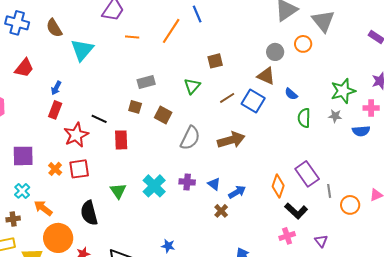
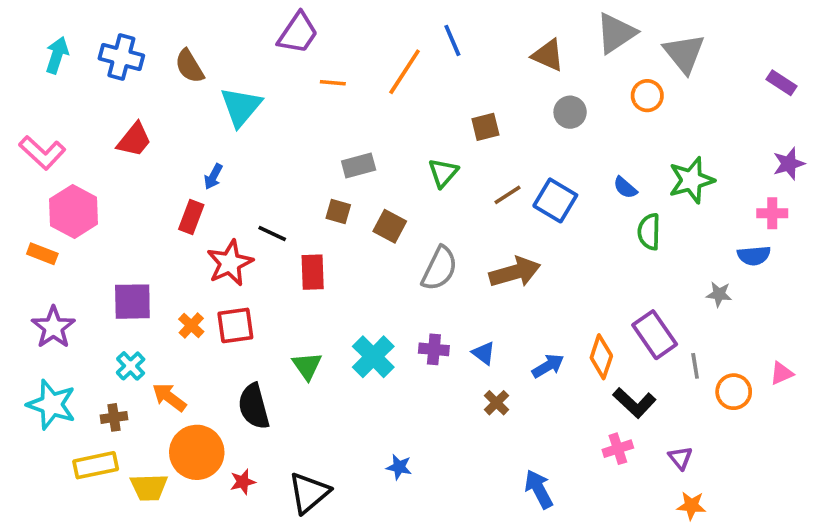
gray circle: (275, 52) -> (570, 112), moved
brown triangle: (266, 76) -> (548, 55), moved
blue arrow: (56, 88) -> (213, 177), moved
green star: (343, 91) -> (691, 180), moved
gray star: (335, 116) -> (719, 294), moved
blue arrow: (237, 192) -> (548, 366), moved

